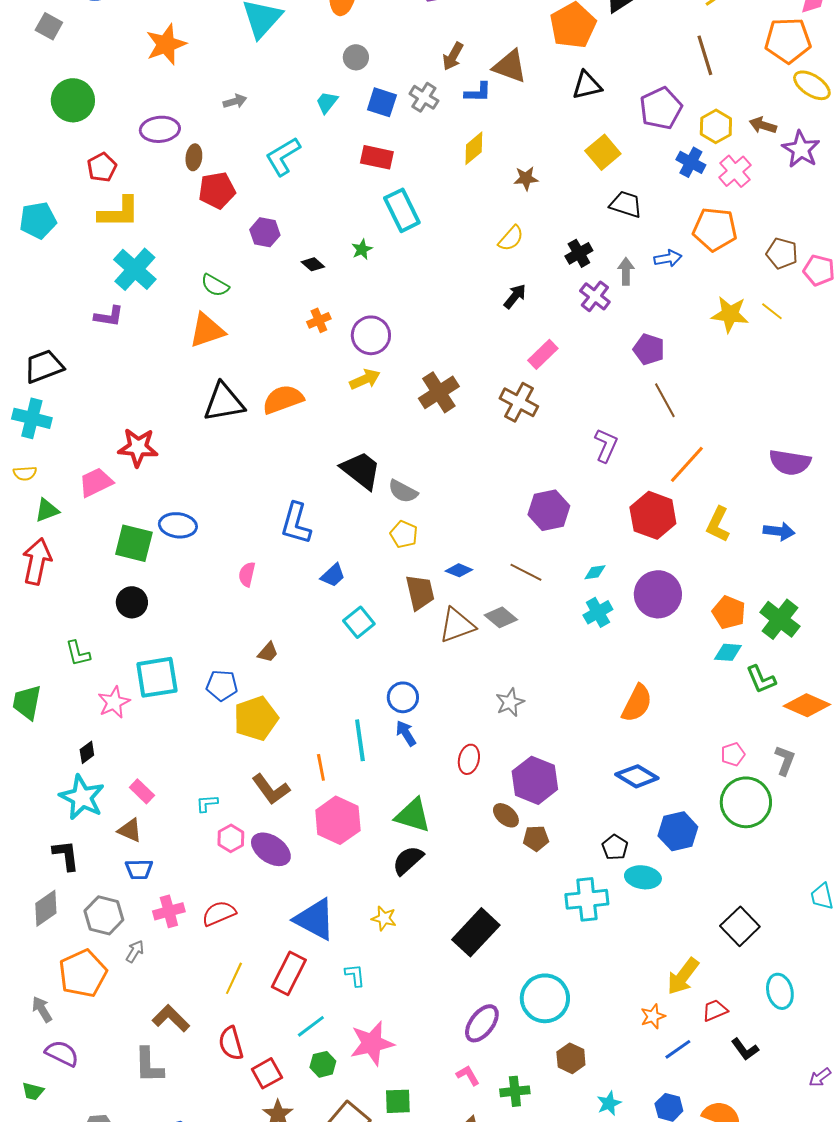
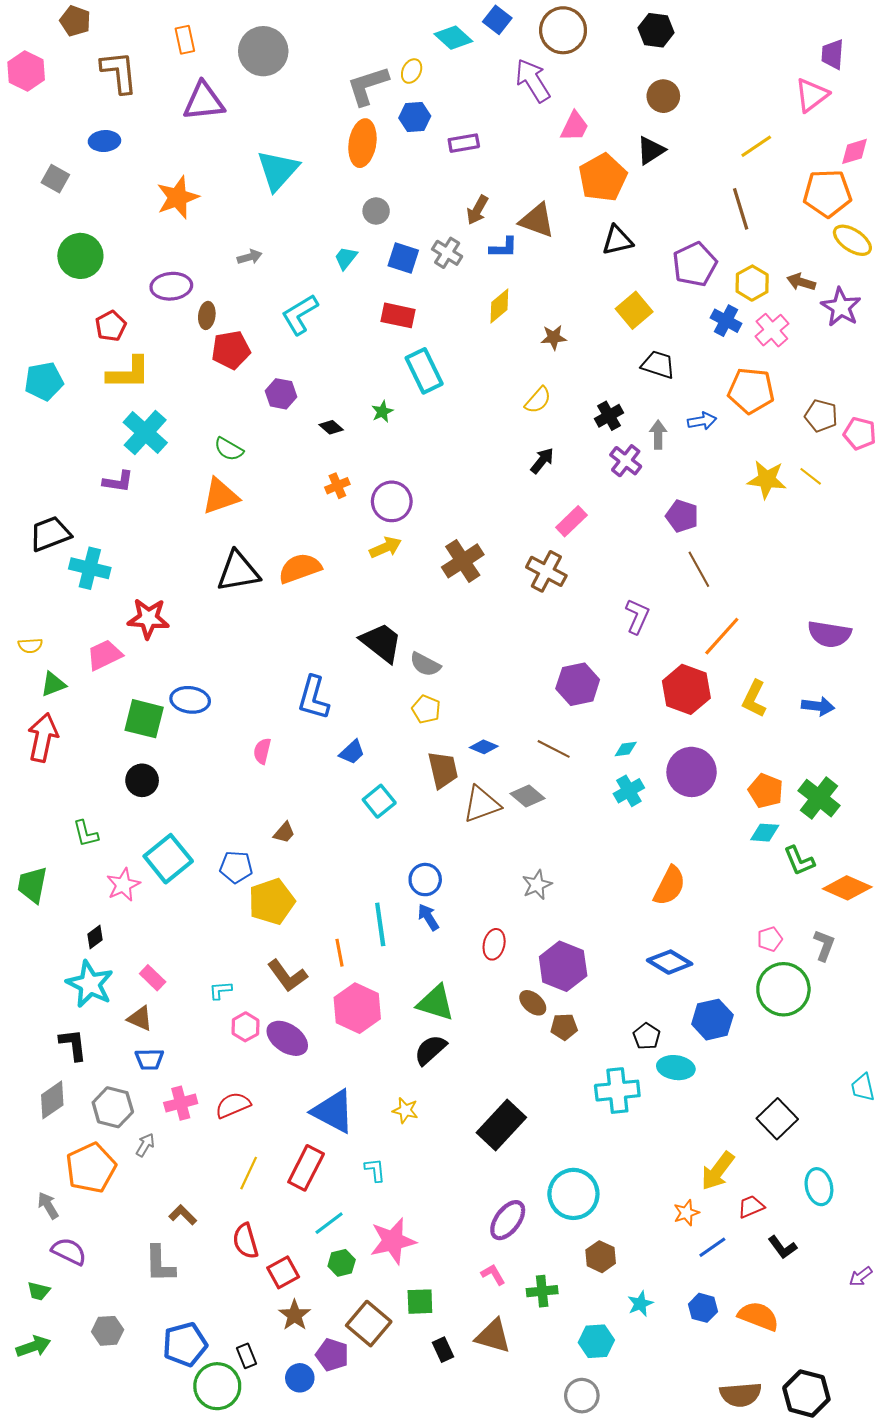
cyan cross: (32, 418) -> (90, 568), moved
cyan square: (157, 677) -> (168, 859), turned -30
brown L-shape: (171, 1018) -> (183, 1215), size x0.7

